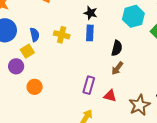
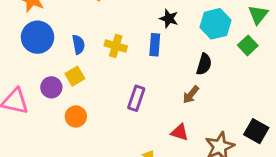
black star: (90, 13) -> (169, 19), moved
black semicircle: (117, 48) -> (204, 64), moved
yellow square: (27, 51) -> (75, 76), moved
purple rectangle: (89, 85) -> (136, 98), moved

